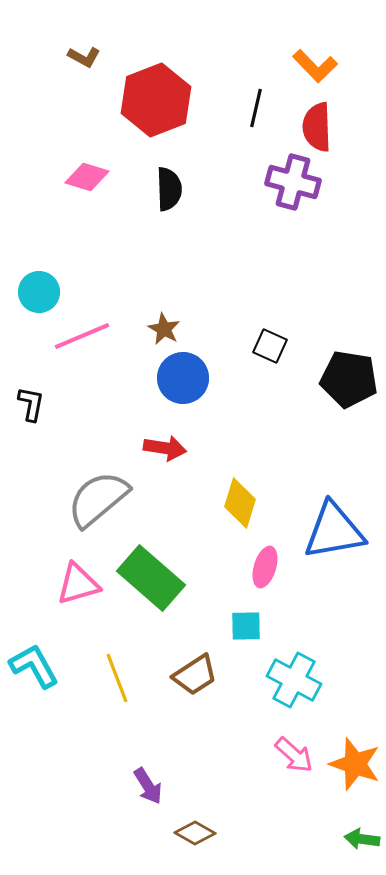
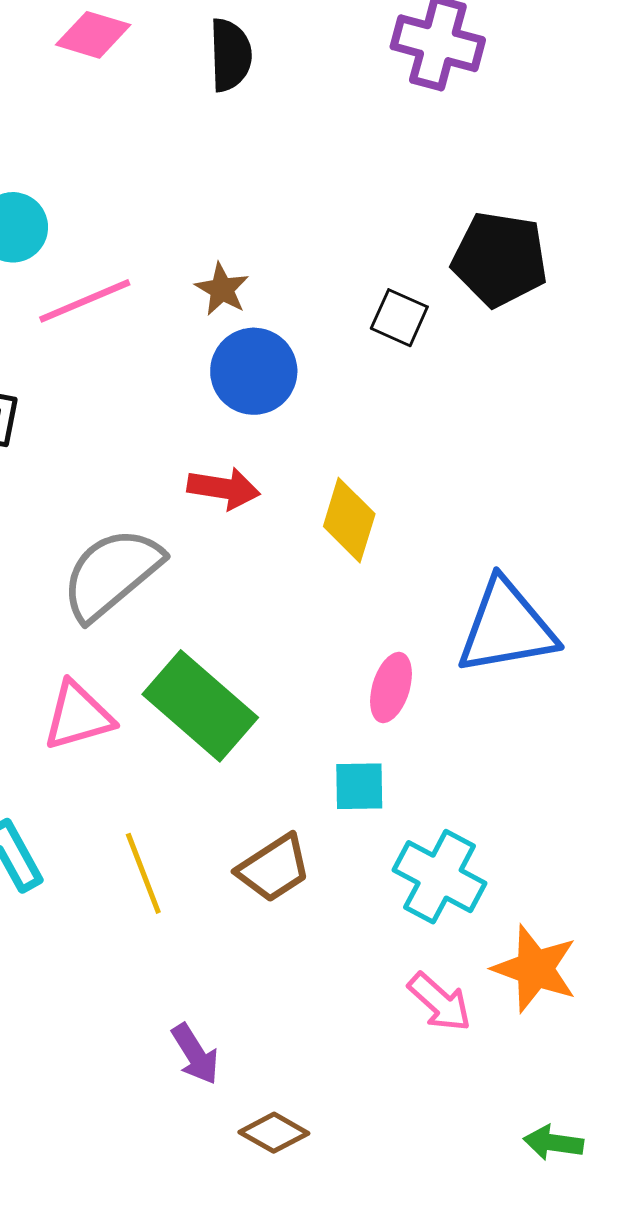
black pentagon: (349, 379) -> (500, 259), moved
yellow diamond: (240, 503) -> (349, 520), moved
orange star: (355, 764) -> (535, 969), moved

